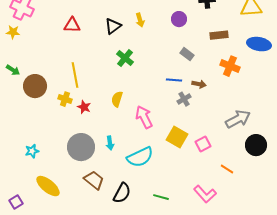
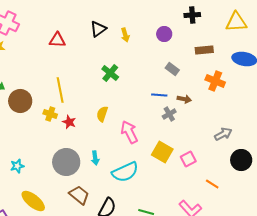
black triangle: (113, 26) -> (98, 29), moved
gray arrow: (238, 119) -> (223, 134), size x0.7

